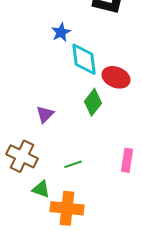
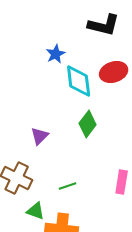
red ellipse: (116, 77) -> (114, 72), moved, turned -40

